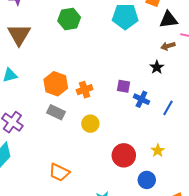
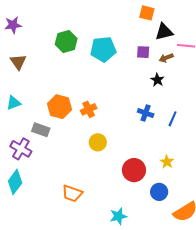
cyan pentagon: (125, 16) -> (103, 49), moved
brown triangle: (19, 34) -> (18, 62), size x0.7
purple square: (123, 86) -> (143, 52), moved
gray rectangle: (56, 112) -> (41, 130), moved

